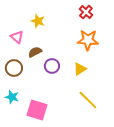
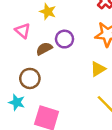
purple circle: (52, 66) -> (65, 39), moved
brown circle: (14, 68) -> (30, 78), moved

